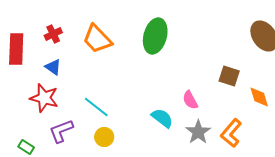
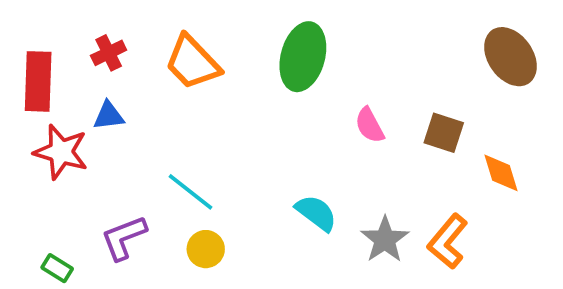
blue triangle: (53, 67) -> (109, 116), turned -42
red star: (44, 98) -> (61, 152), moved
pink semicircle: (190, 100) -> (370, 125), moved

